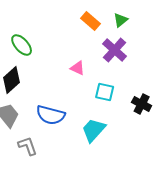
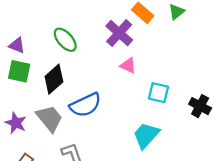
purple cross: (115, 50) -> (119, 33), moved
blue semicircle: (51, 115) -> (85, 105), moved, turned -40

